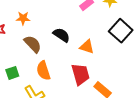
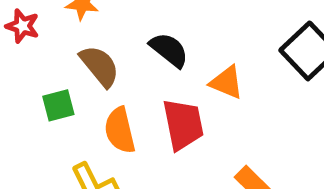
green square: (12, 73) -> (58, 105), moved
red trapezoid: (81, 74) -> (183, 124), moved

